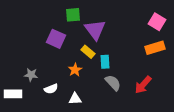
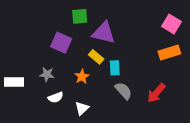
purple triangle: (95, 30) -> (104, 33), turned -40
gray star: (31, 75) -> (47, 74), moved
white rectangle: (13, 94) -> (14, 82), moved
white triangle: (75, 99) -> (82, 108), turned -40

